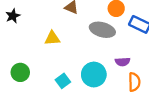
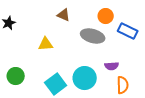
cyan square: (63, 81) -> (56, 84), size x1.5

